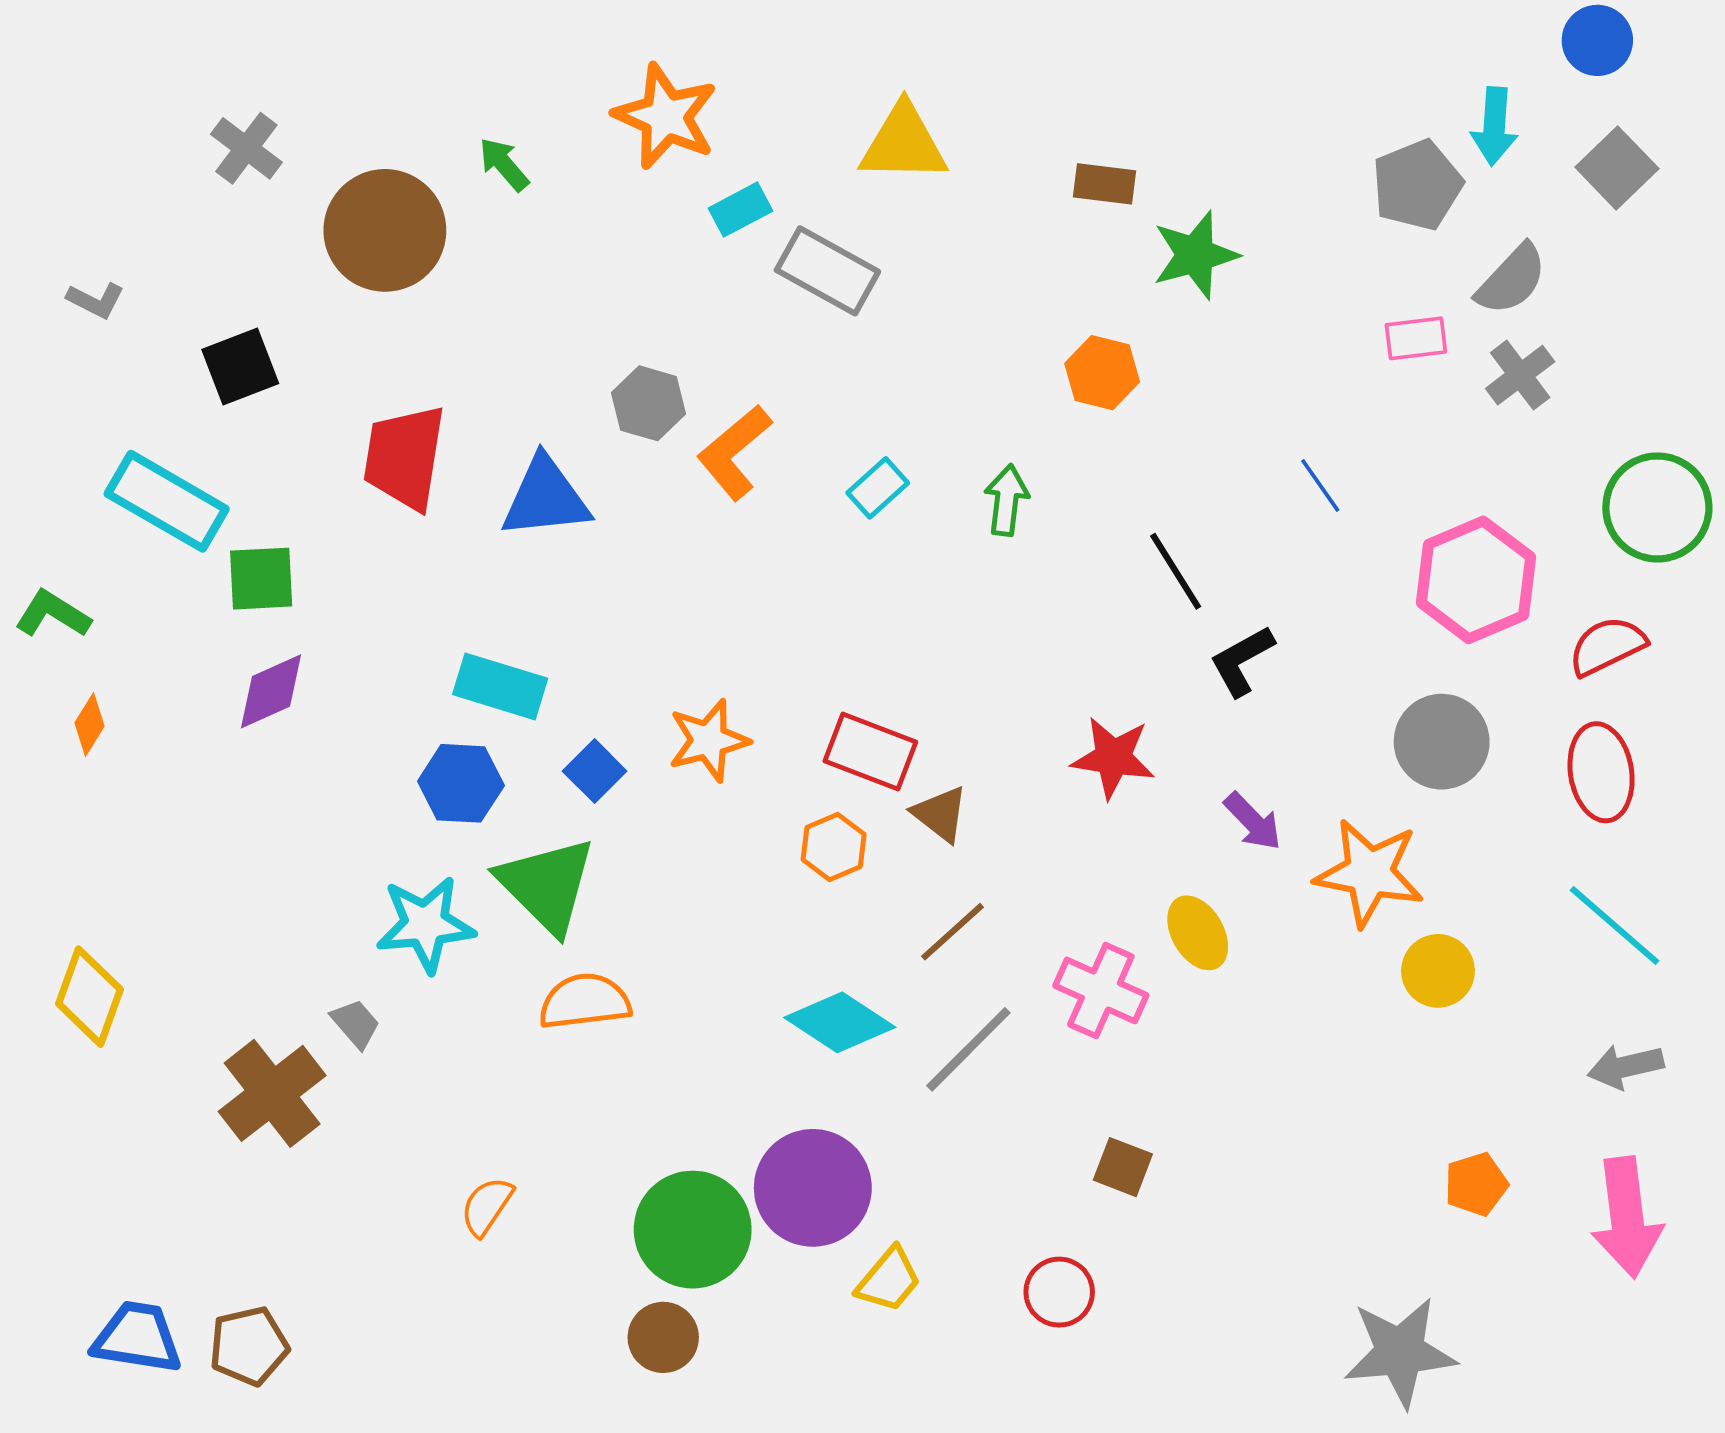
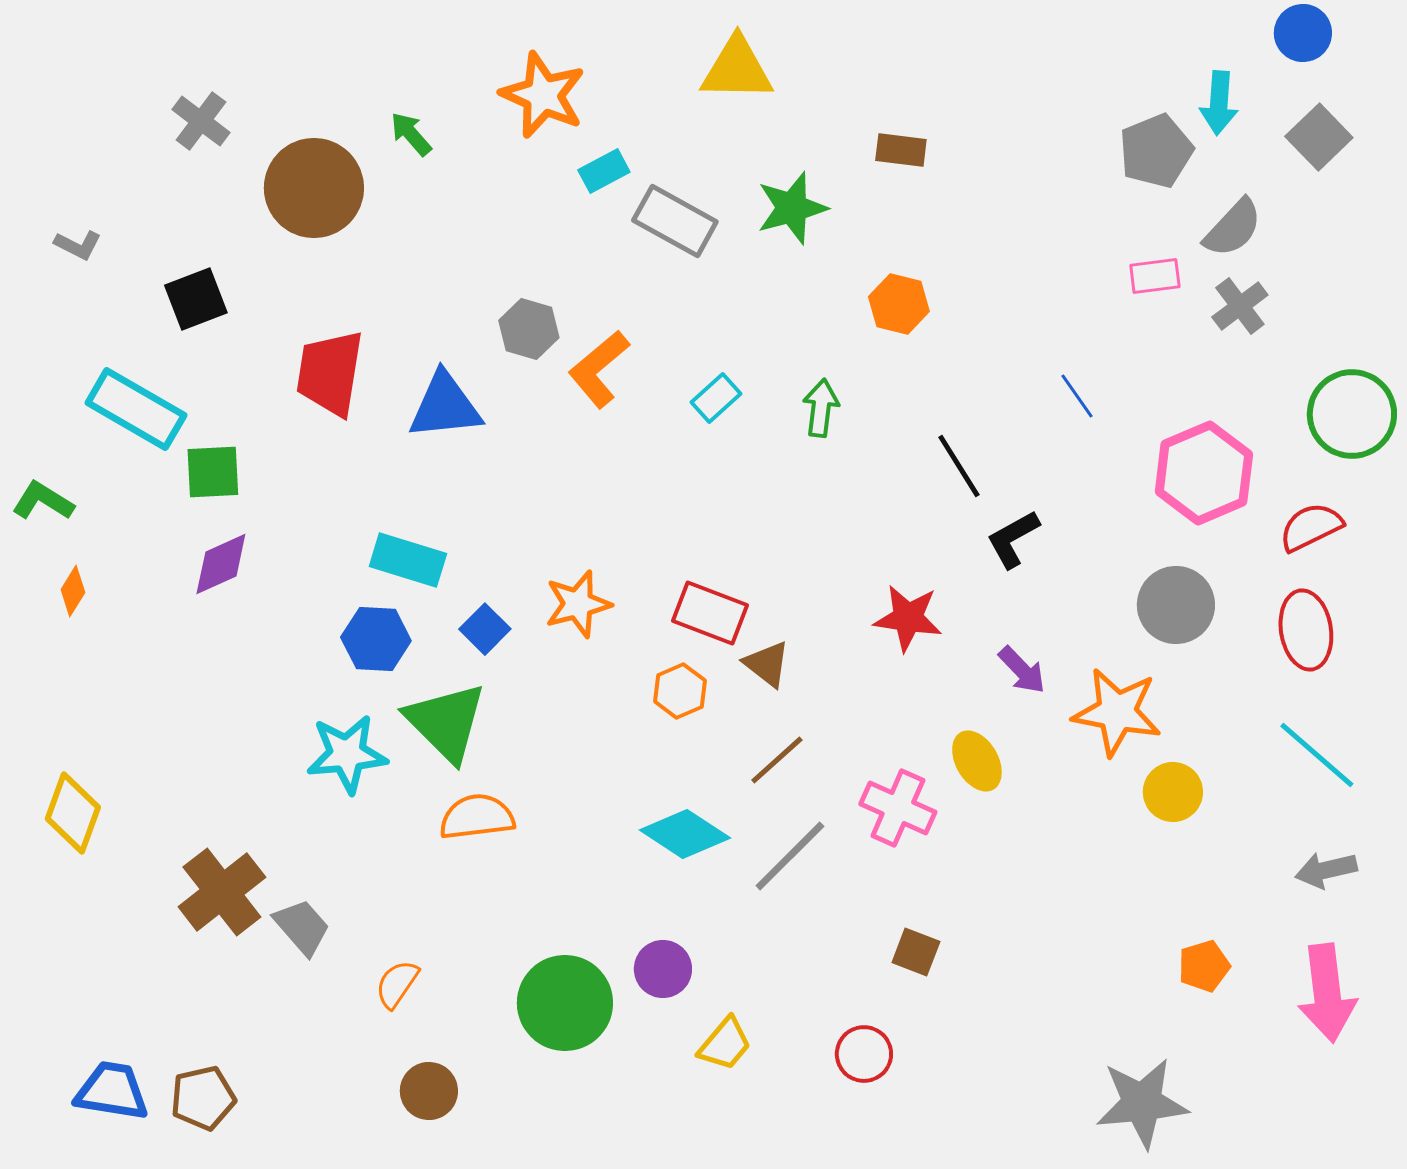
yellow triangle: (903, 143) -> (737, 69), moved
green star: (1195, 255) -> (792, 208), moved
gray trapezoid: (356, 1024) -> (302, 927), moved, size x1.4
purple circle: (813, 1188) -> (663, 969), size x0.6
brown circle: (663, 1337) -> (429, 1091), moved

